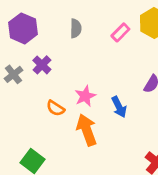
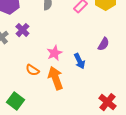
orange semicircle: (55, 108) -> (32, 70), moved

